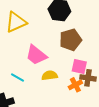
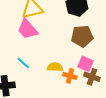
pink trapezoid: (36, 55) -> (28, 29), moved
orange cross: (75, 85) -> (70, 76), moved, turned 32

